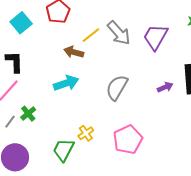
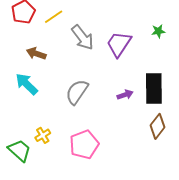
yellow line: (91, 35) -> (54, 17), moved
cyan arrow: (66, 83) -> (27, 84), turned -120
green trapezoid: (63, 150) -> (19, 150), turned 100

